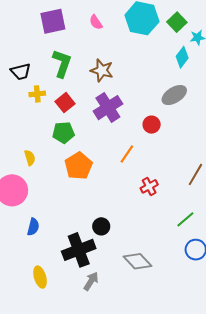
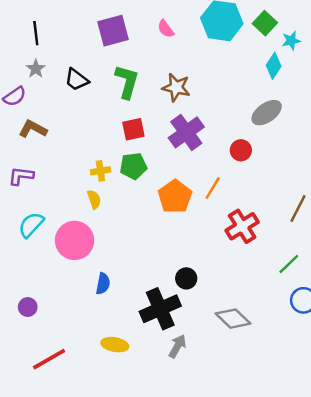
black trapezoid: (21, 72) -> (77, 80), moved, turned 55
yellow cross: (37, 94) -> (100, 171), moved
red square: (65, 103) -> (133, 129), turned 30
orange pentagon: (79, 166) -> (175, 197), moved
red cross: (149, 186) -> (242, 226), size x1.5
yellow ellipse: (40, 277) -> (115, 345), turned -60

